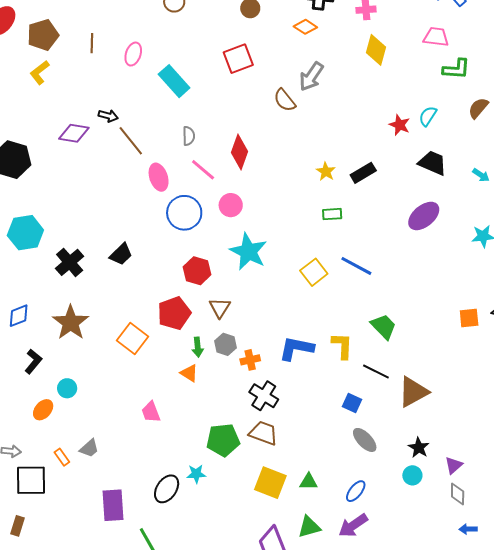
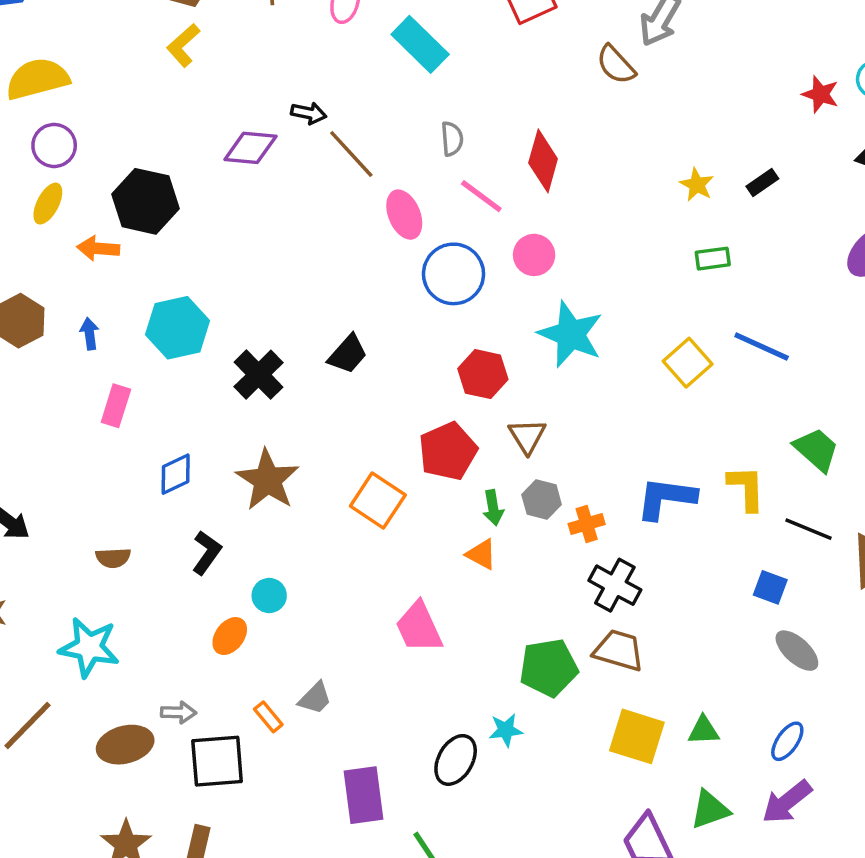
black rectangle: (363, 173) -> (762, 182), size x0.7
pink trapezoid: (151, 412) -> (419, 627), size x1.4

